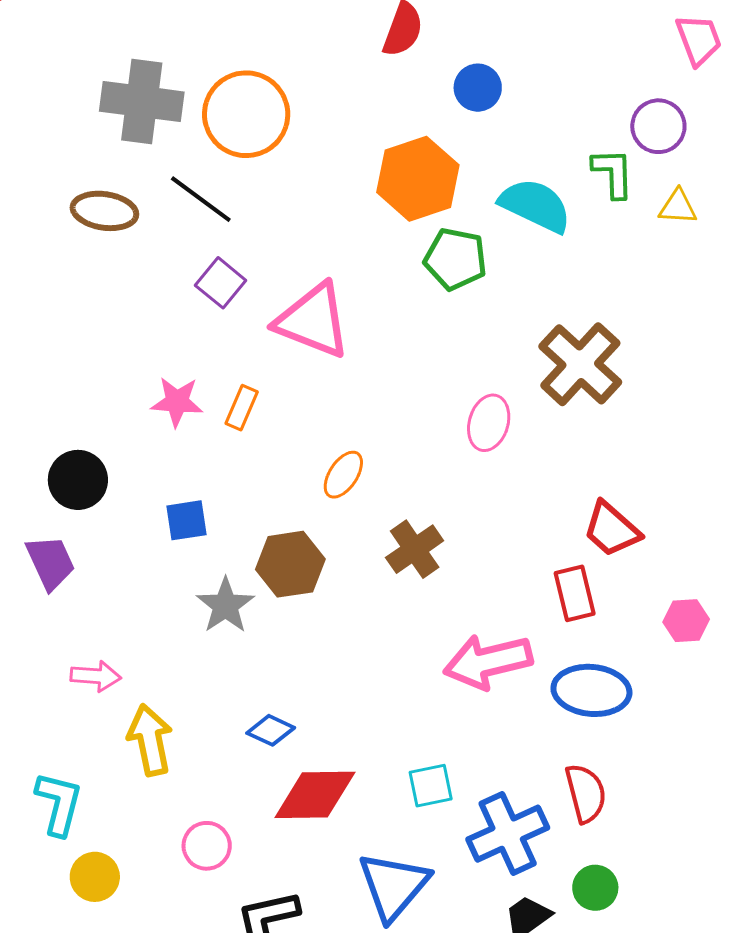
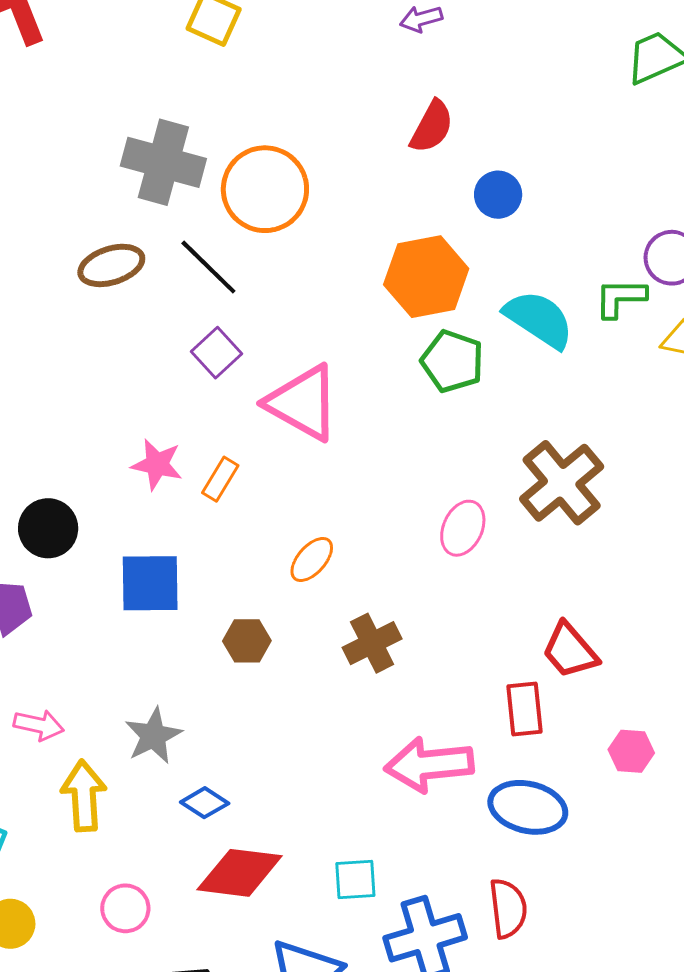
green L-shape: (613, 173) -> (620, 298), turned -96
brown ellipse: (104, 211) -> (111, 265), turned -34
blue square: (187, 520) -> (150, 583), size x1.5
brown hexagon: (290, 564) -> (247, 641), size x0.7
gray star: (225, 605) -> (153, 736), moved

